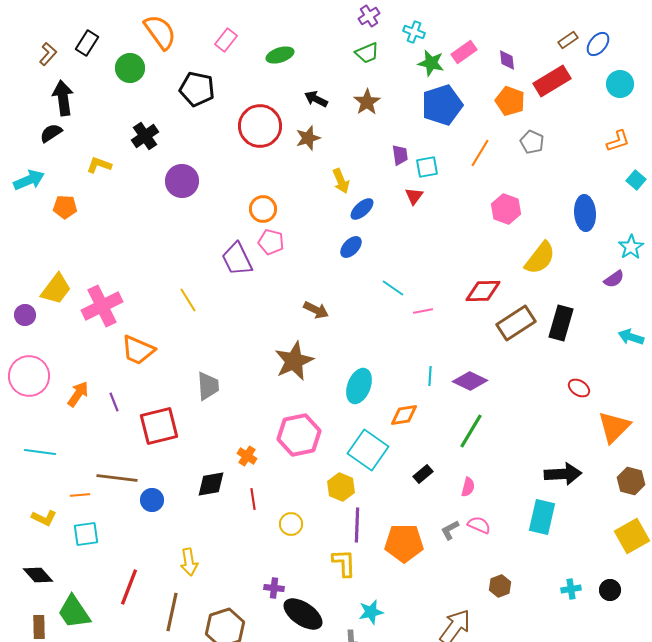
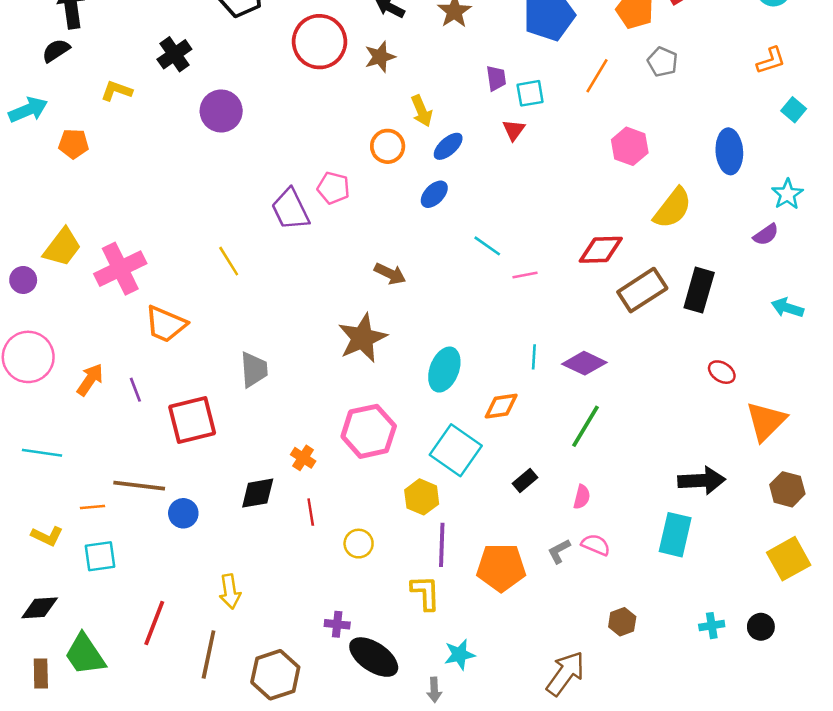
orange circle: (263, 209) -> (388, 146), moved
black diamond: (38, 575) -> (40, 608), turned -52

